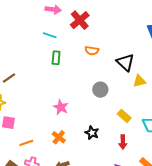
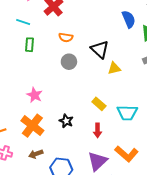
gray circle: (100, 90) -> (69, 62), moved
orange cross: (59, 137) -> (32, 126), size x1.6

